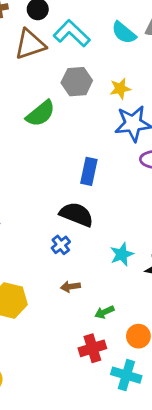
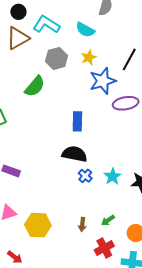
cyan semicircle: (124, 33) -> (85, 30), moved
blue cross: (61, 245) -> (85, 176), moved
brown arrow: (70, 287) -> (82, 225), moved, turned -64

